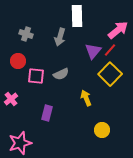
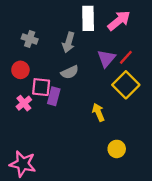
pink arrow: (118, 30) -> (119, 21), moved
gray semicircle: (61, 74) -> (70, 72), moved
pink cross: (11, 99) -> (24, 103), moved
purple rectangle: (47, 113) -> (54, 96), moved
pink star: (20, 143) -> (23, 164), turned 30

